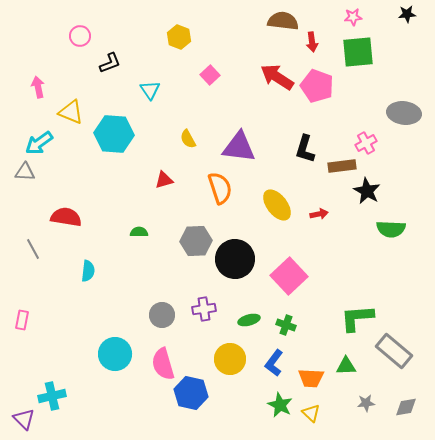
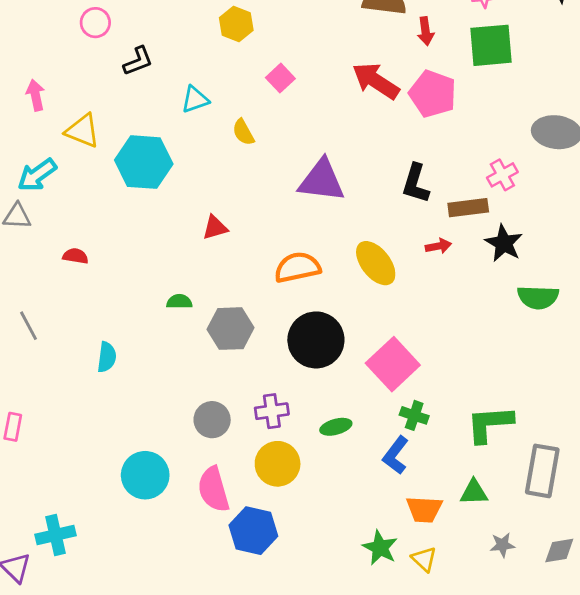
cyan triangle: (150, 90) -> (195, 99), turned 45
yellow semicircle: (188, 139) -> (243, 132), moved
orange semicircle: (220, 188) -> (297, 267), moved, turned -84
red arrow: (319, 214) -> (438, 246), moved
red semicircle: (66, 217) -> (75, 256), moved, size x0.6
gray hexagon: (196, 241) -> (231, 329), moved
green cross: (286, 325) -> (414, 415), moved
gray rectangle: (394, 351) -> (542, 471), turned 60
yellow circle: (230, 359) -> (278, 464), moved
blue L-shape: (274, 363) -> (396, 455), moved

